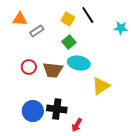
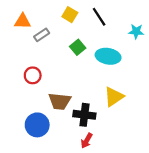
yellow square: (68, 19) -> (70, 15), moved
cyan ellipse: (79, 63) -> (108, 56), moved
brown trapezoid: (53, 70) -> (60, 101), moved
black cross: (57, 109) -> (84, 115), moved

